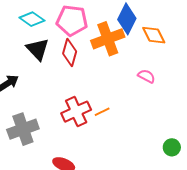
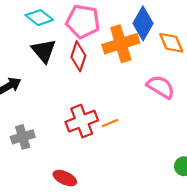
pink semicircle: (146, 76) -> (161, 87), size x1.5
gray cross: (23, 129) -> (23, 137), size x0.7

